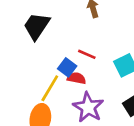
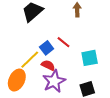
red semicircle: (77, 78) -> (48, 65), moved

